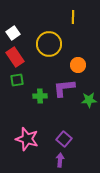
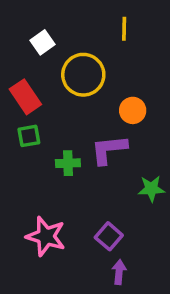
white square: (13, 33) -> (42, 42), moved
green star: (89, 100) -> (151, 189), moved
purple arrow: (60, 160) -> (119, 272), moved

